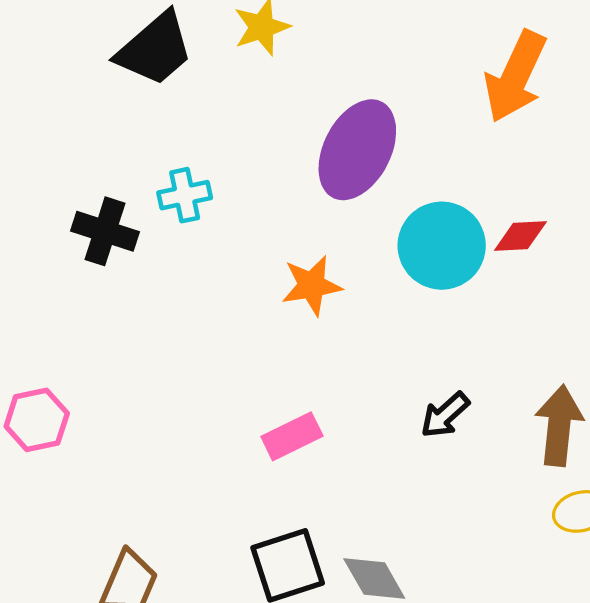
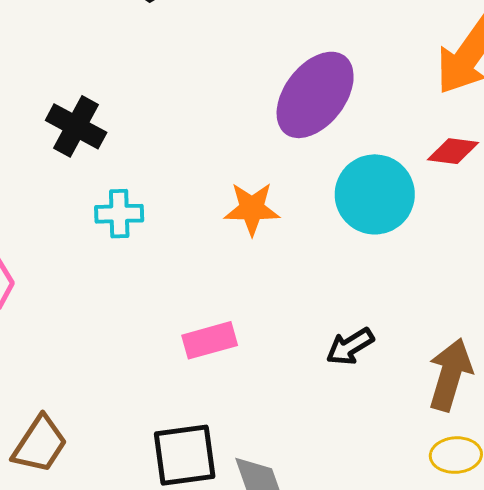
cyan cross: (185, 195) -> (119, 214), moved
red diamond: (520, 236) -> (453, 151), moved

